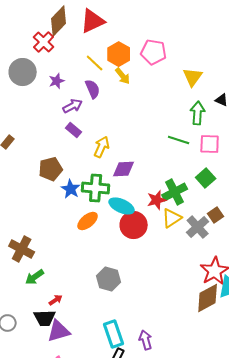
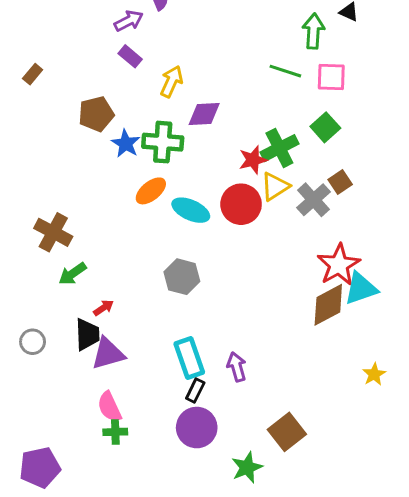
cyan ellipse: (122, 206) -> (191, 210), moved
red circle: (134, 225) -> (241, 204), moved
black trapezoid: (45, 318) -> (87, 334), turned -90

